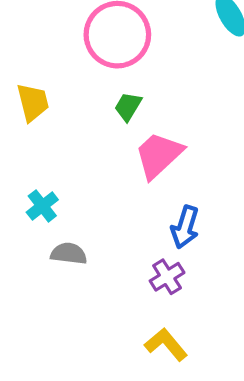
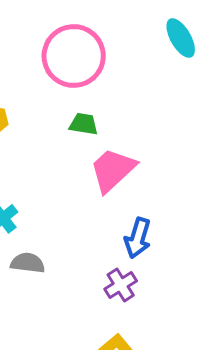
green trapezoid: (128, 107) -> (84, 124), turned 68

